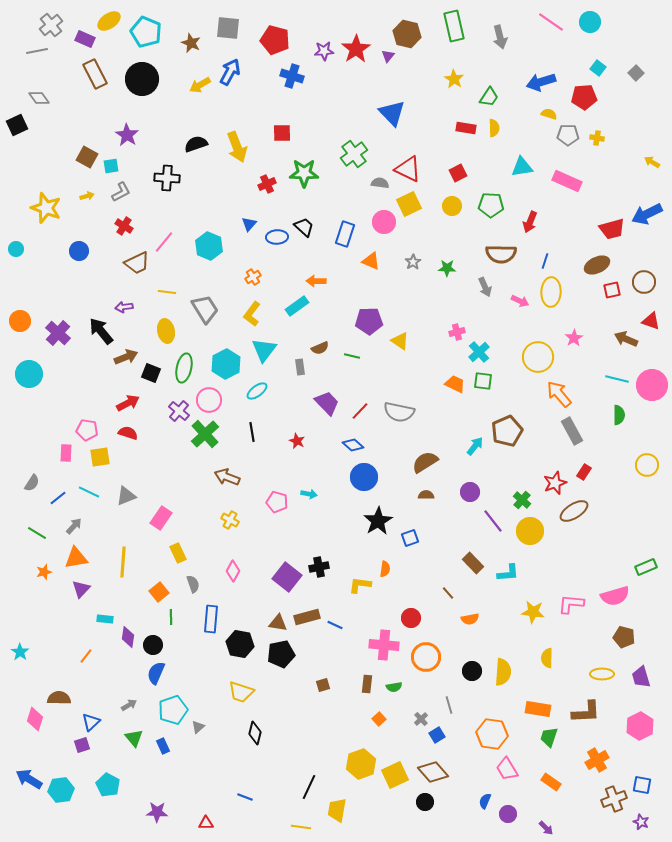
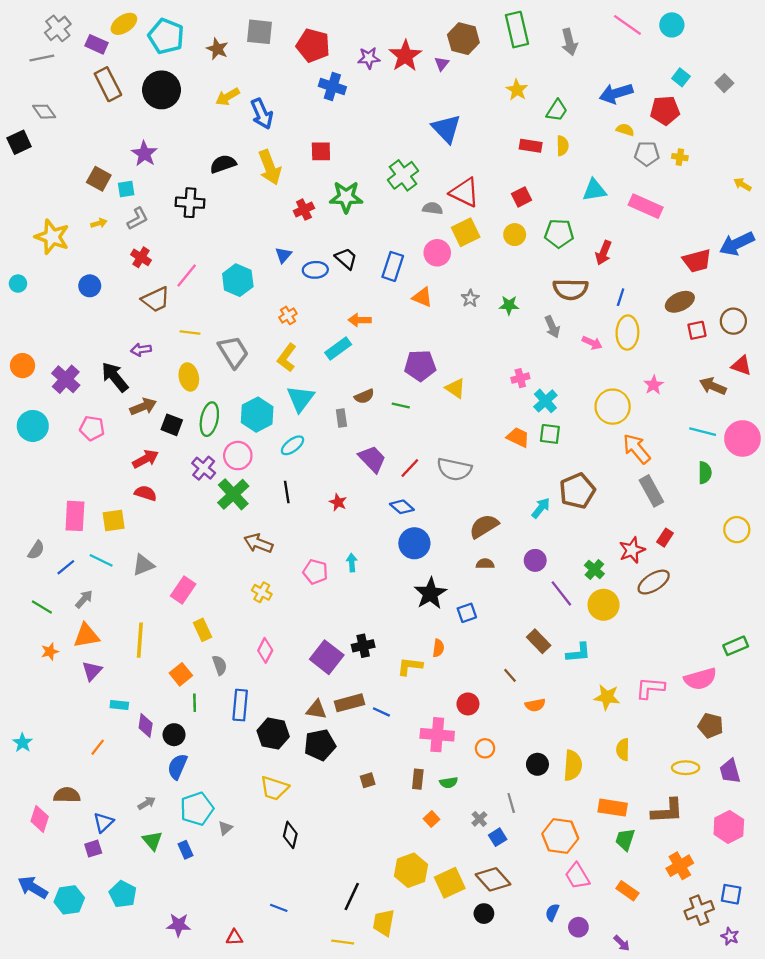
blue arrow: (230, 72) -> (262, 114), moved, turned 128
pink pentagon: (87, 430) -> (92, 428), moved
pink rectangle: (66, 453) -> (75, 516), size x1.5
cyan arrow: (309, 494) -> (352, 563), turned -105
orange circle: (426, 657) -> (485, 748), size x0.6

